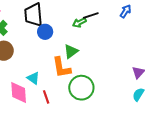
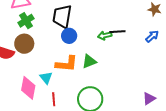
orange L-shape: (61, 67) -> (67, 64), moved, turned -90

